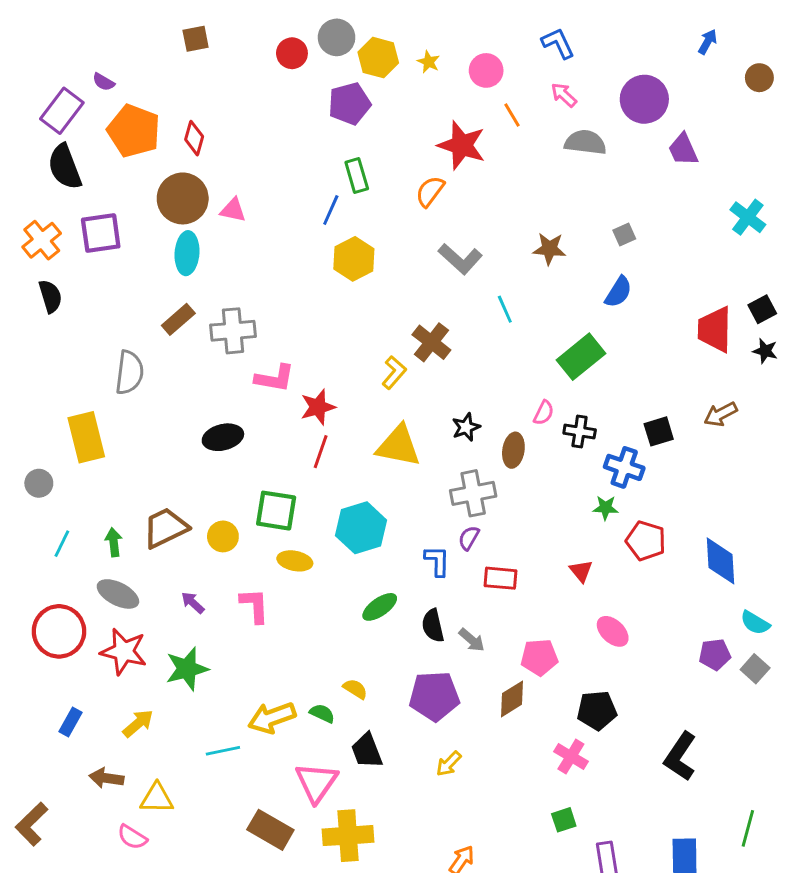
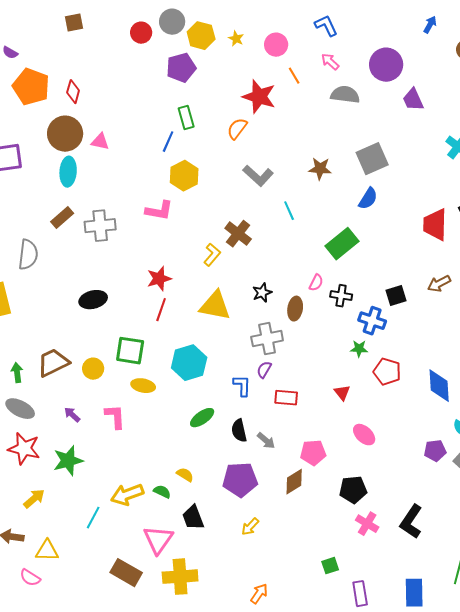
gray square: (624, 234) -> (372, 159), size x2.0
pink L-shape: (275, 378) -> (159, 211), moved
cyan line: (223, 751) -> (93, 518), turned -50
pink cross: (571, 756) -> (367, 524), moved

